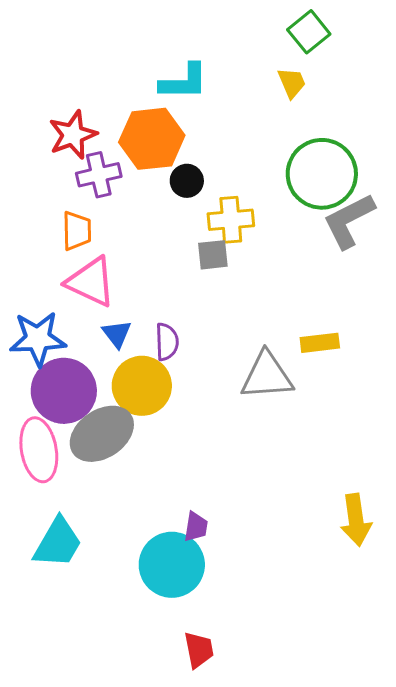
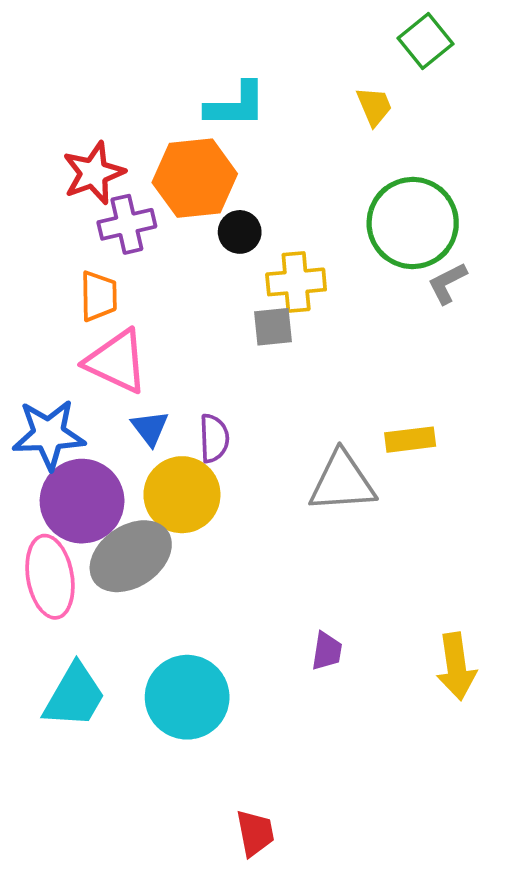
green square: (309, 32) -> (425, 41), moved
gray L-shape: (349, 221) -> (447, 283), size x0.6
purple trapezoid: (196, 527) -> (327, 651), moved
cyan circle: (172, 565) -> (187, 697), moved

